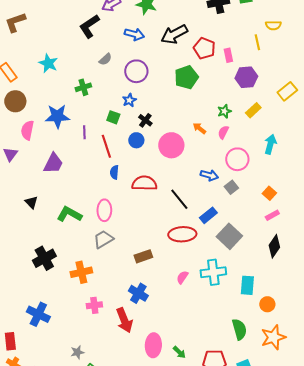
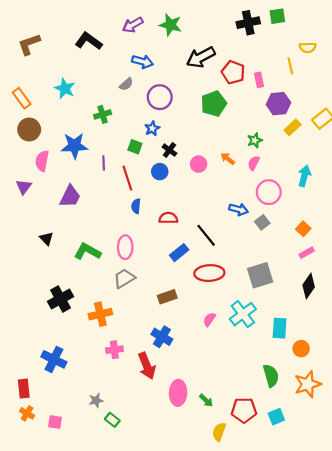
black L-shape: (89, 26) -> (89, 41), moved, turned 70
blue arrow: (134, 34) -> (142, 62), moved
yellow rectangle: (253, 110) -> (292, 127), moved
pink circle: (171, 145) -> (199, 164), moved, size x0.6
red semicircle: (144, 183) -> (168, 218), size x0.7
blue rectangle: (208, 215) -> (179, 253), moved
gray square: (229, 236) -> (260, 275), turned 30
cyan cross: (213, 272) -> (243, 314), turned -30

